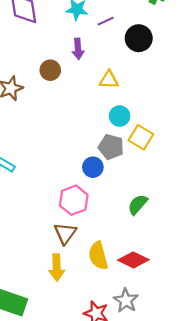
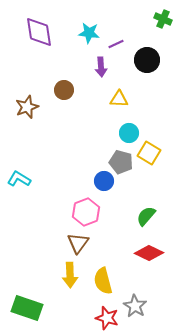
purple arrow: (78, 49) -> (101, 67), moved
yellow semicircle: (98, 256) -> (103, 281), moved
red diamond: (133, 260) -> (149, 253), moved

